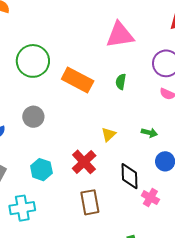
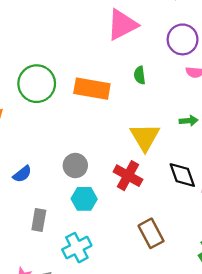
gray circle: (33, 117) -> (75, 166), moved
yellow triangle: (109, 134) -> (145, 137), size x1.8
brown rectangle: (90, 202) -> (151, 233), moved

